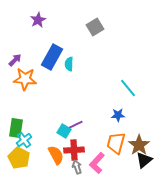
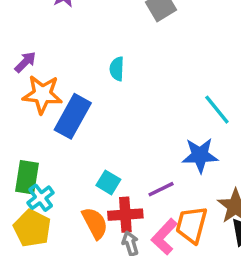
blue rectangle: (52, 57) -> (73, 116), moved
blue star: (118, 115) -> (200, 155), size x1.5
purple line: (75, 125) -> (161, 189), moved
orange trapezoid: (116, 143) -> (191, 225), moved

